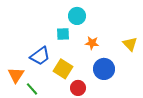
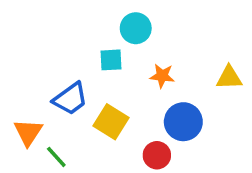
yellow triangle: (130, 44) -> (229, 78), turned -49
red circle: (78, 88) -> (157, 155), moved

